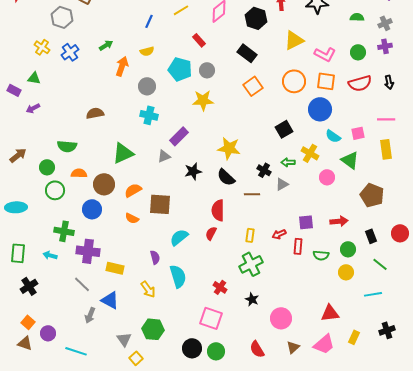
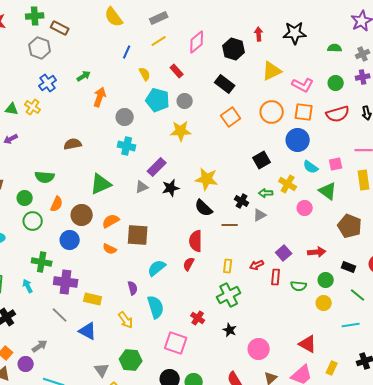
yellow cross: (42, 47) -> (33, 107), moved
yellow semicircle: (147, 51) -> (145, 74), moved, turned -104
black star: (193, 171) -> (171, 188), moved
orange semicircle: (79, 173) -> (57, 204), turned 112
purple square: (306, 222) -> (284, 253), turned -35
black rectangle: (371, 236) -> (349, 267), turned -48
cyan arrow: (50, 255) -> (28, 286), turned 48
red triangle: (330, 313) -> (308, 344), turned 36
gray arrow: (90, 315) -> (40, 346), moved, turned -147
pink square: (211, 318) -> (176, 343), moved

